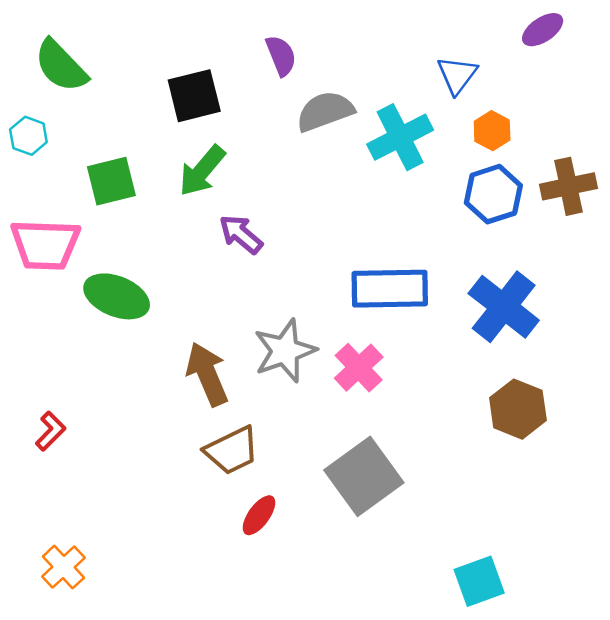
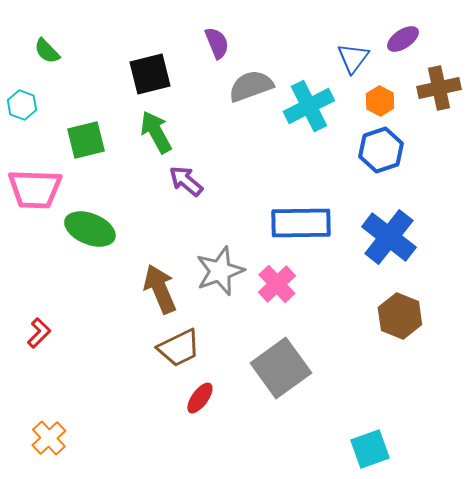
purple ellipse: (543, 30) -> (403, 39), moved
green semicircle: (61, 66) -> (47, 51), size x0.6
green arrow: (202, 171) -> (156, 132), turned 111
brown cross: (568, 186) -> (439, 88), moved

